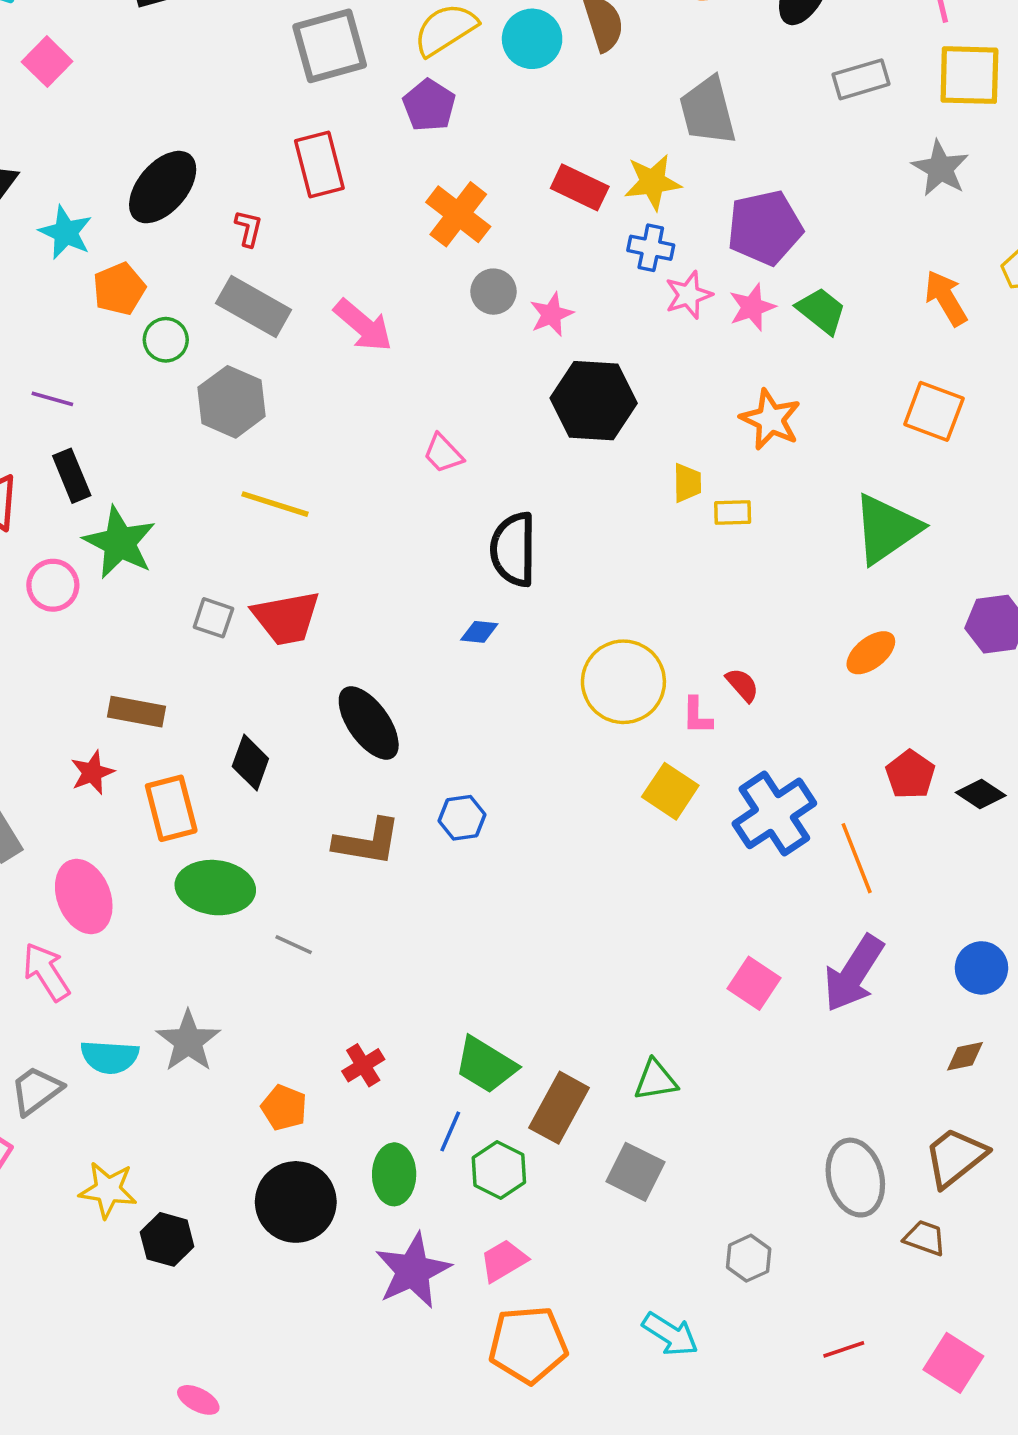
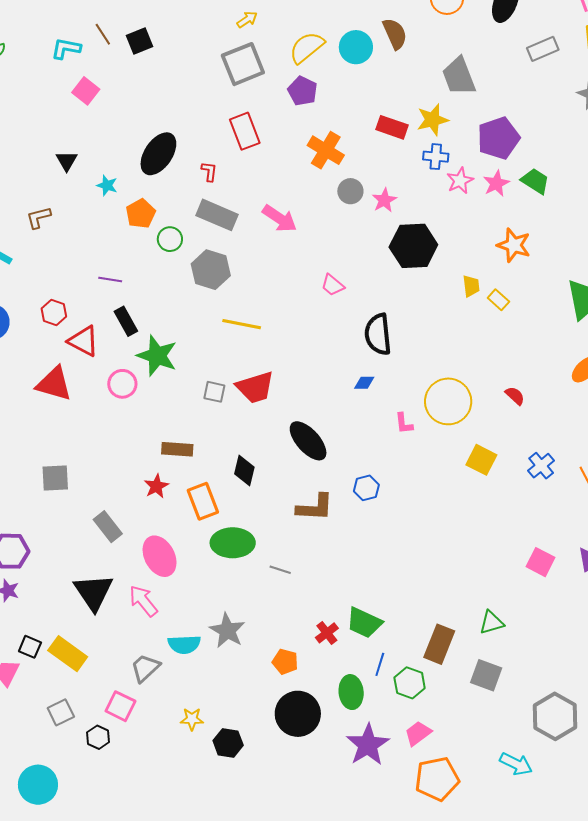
cyan star: (66, 232) -> (107, 185), size x0.7
yellow rectangle: (733, 513) -> (498, 300), turned 50
pink L-shape: (697, 716) -> (404, 423), moved
blue cross: (774, 813) -> (541, 466), size x0.6
green trapezoid: (486, 1065) -> (364, 623), moved
yellow star: (108, 1190) -> (192, 719), size x0.7
gray hexagon: (749, 1258) -> (555, 716), size x1.8

